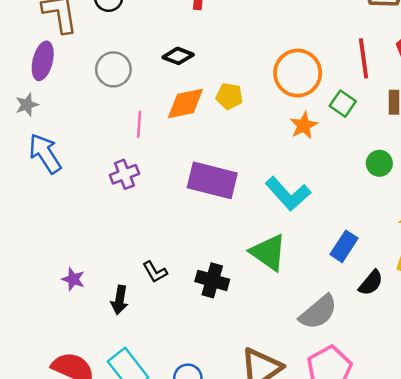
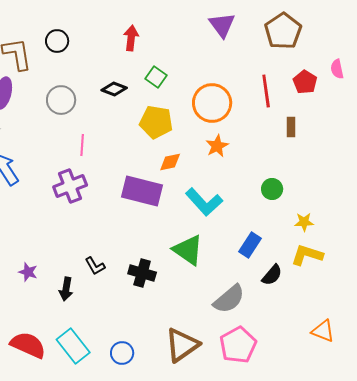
yellow pentagon: (229, 96) -> (156, 122), size x1.5
orange diamond: (185, 104) -> (170, 162), moved, size x0.7
green square: (343, 104) -> (156, 77), moved
green circle: (379, 163) -> (272, 189), moved
purple cross: (124, 174) -> (70, 186), size x1.4

